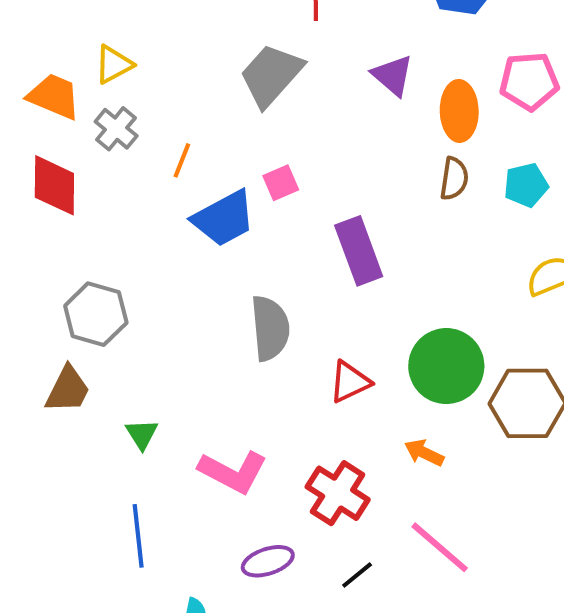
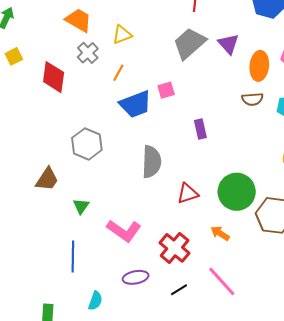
yellow triangle: (114, 64) -> (122, 35), moved
gray trapezoid: (271, 75) -> (189, 43), moved
orange trapezoid: (54, 96) -> (79, 20), moved
brown semicircle: (454, 179) -> (252, 99), turned 70
purple rectangle: (359, 251) -> (200, 129), size x0.6
gray hexagon: (96, 314) -> (87, 144), moved

